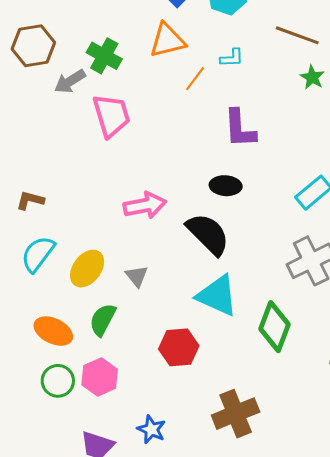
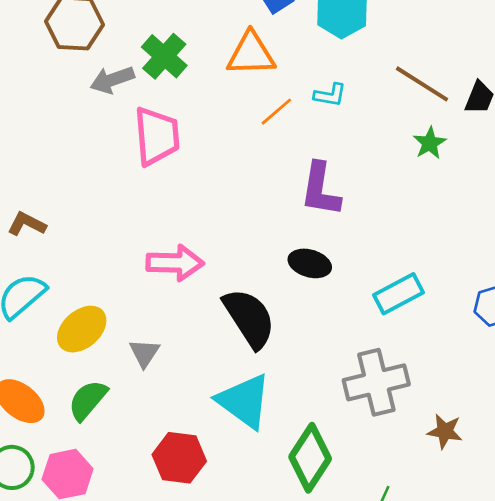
black ellipse: (226, 186) -> (310, 263), moved

